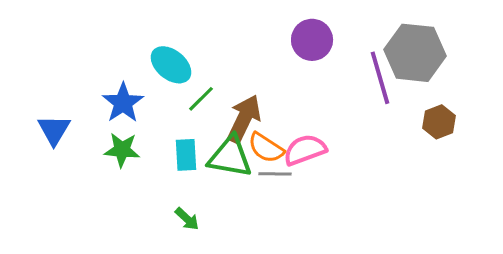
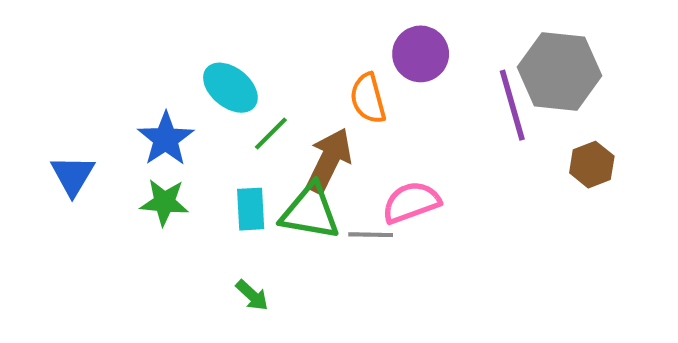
orange semicircle: (266, 148) -> (368, 98), moved, turned 42

